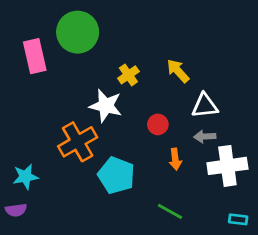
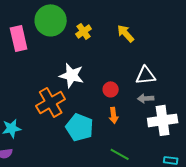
yellow arrow: (178, 71) -> (126, 33), moved
yellow cross: (128, 75) -> (84, 31), moved
orange arrow: (175, 159) -> (114, 115), moved

